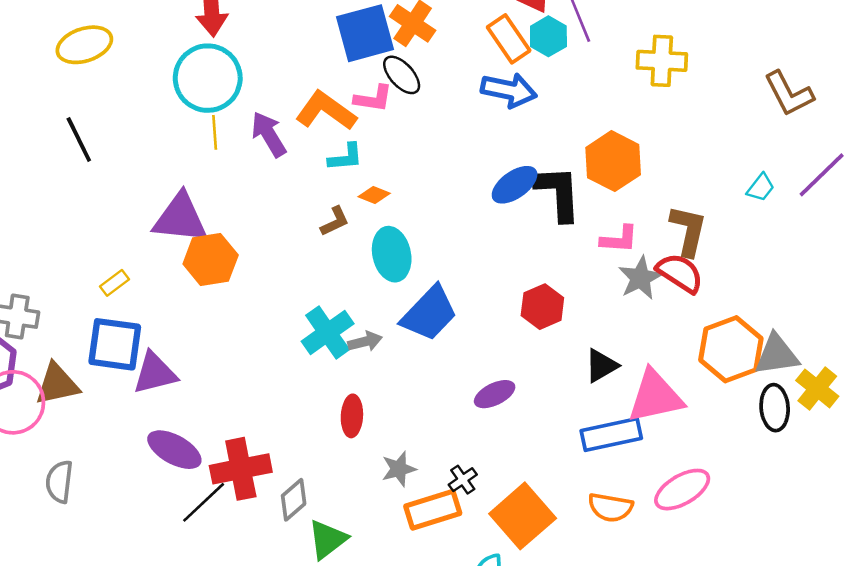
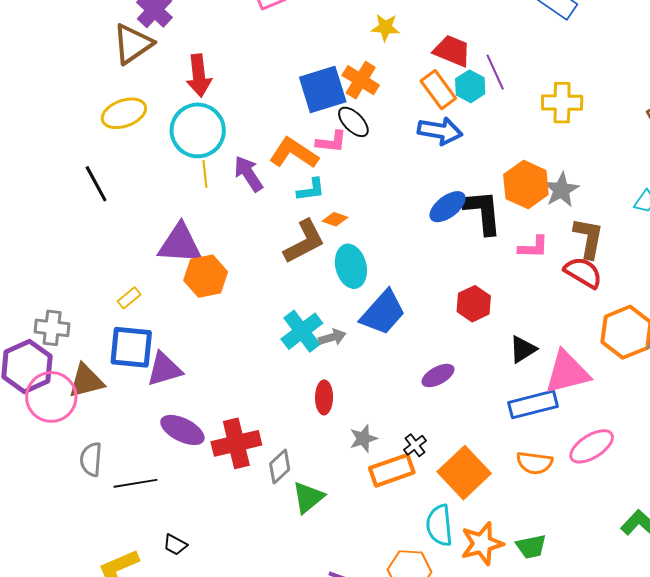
yellow ellipse: (84, 45) -> (124, 113), moved
brown L-shape: (335, 221) -> (304, 242), size x1.8
gray star: (640, 278) -> (561, 190), moved
black line: (204, 502) -> (136, 483), moved, turned 36

